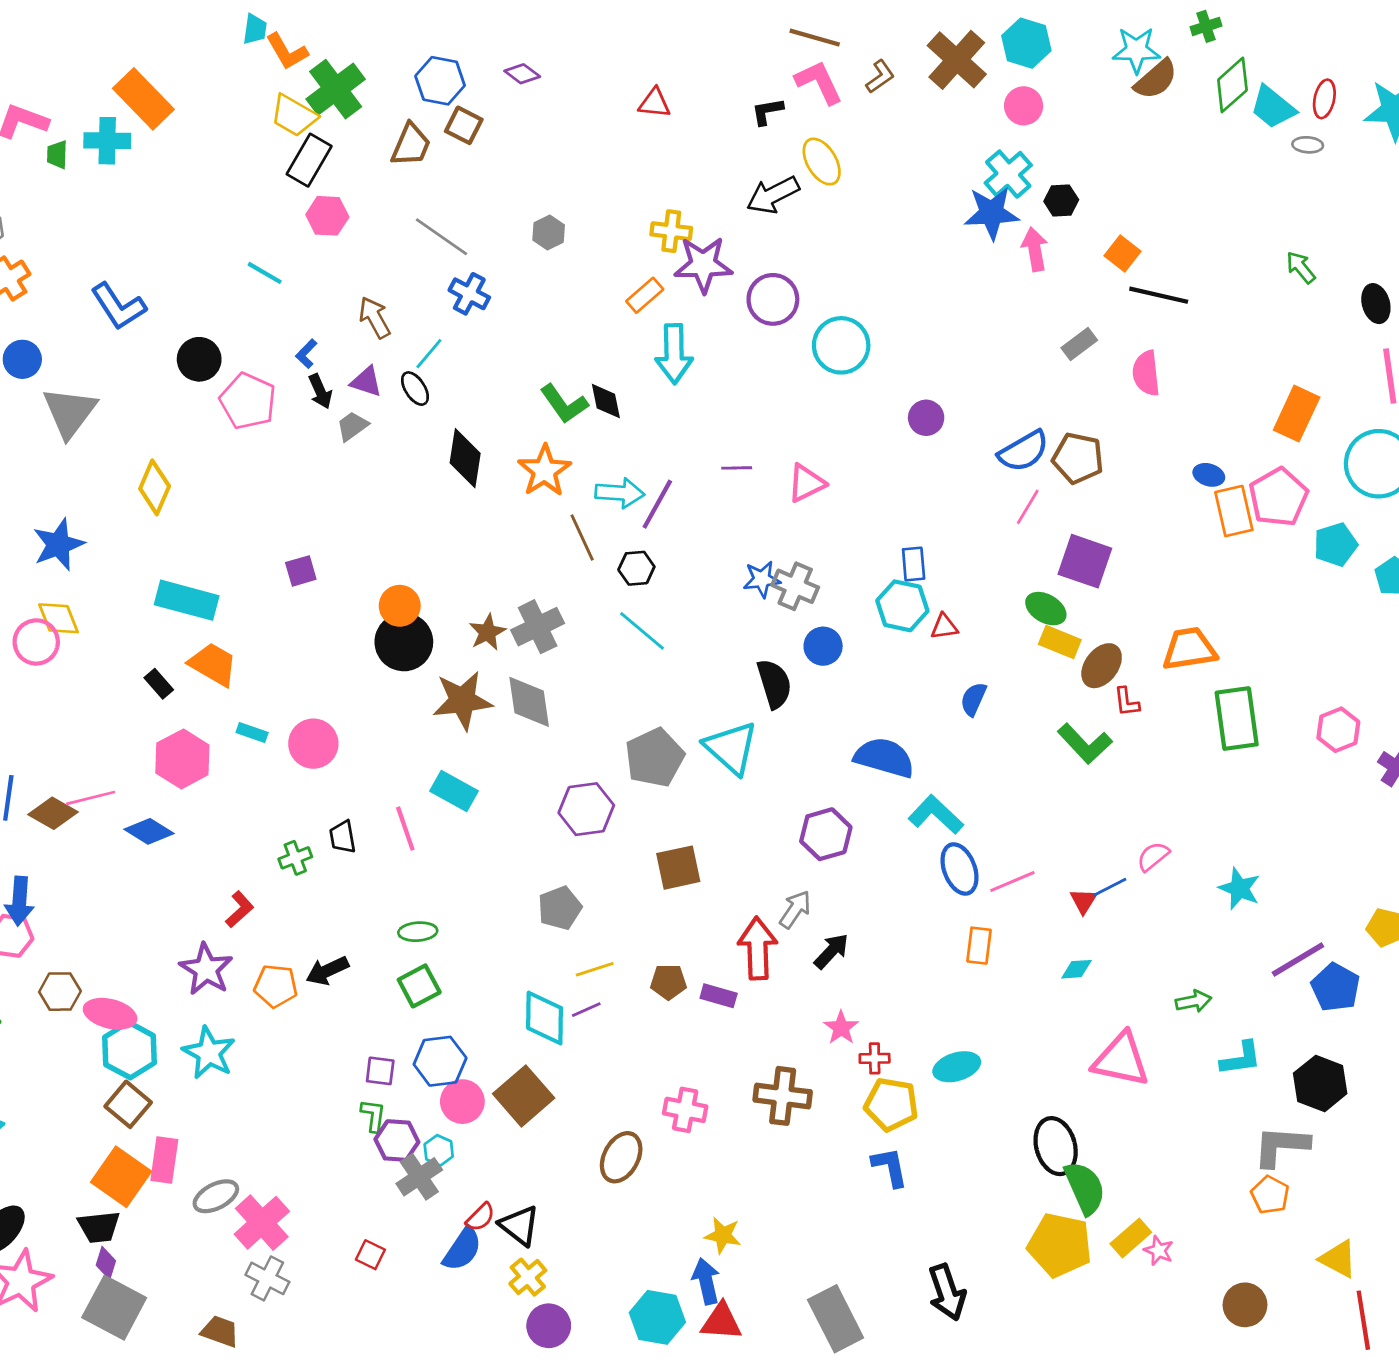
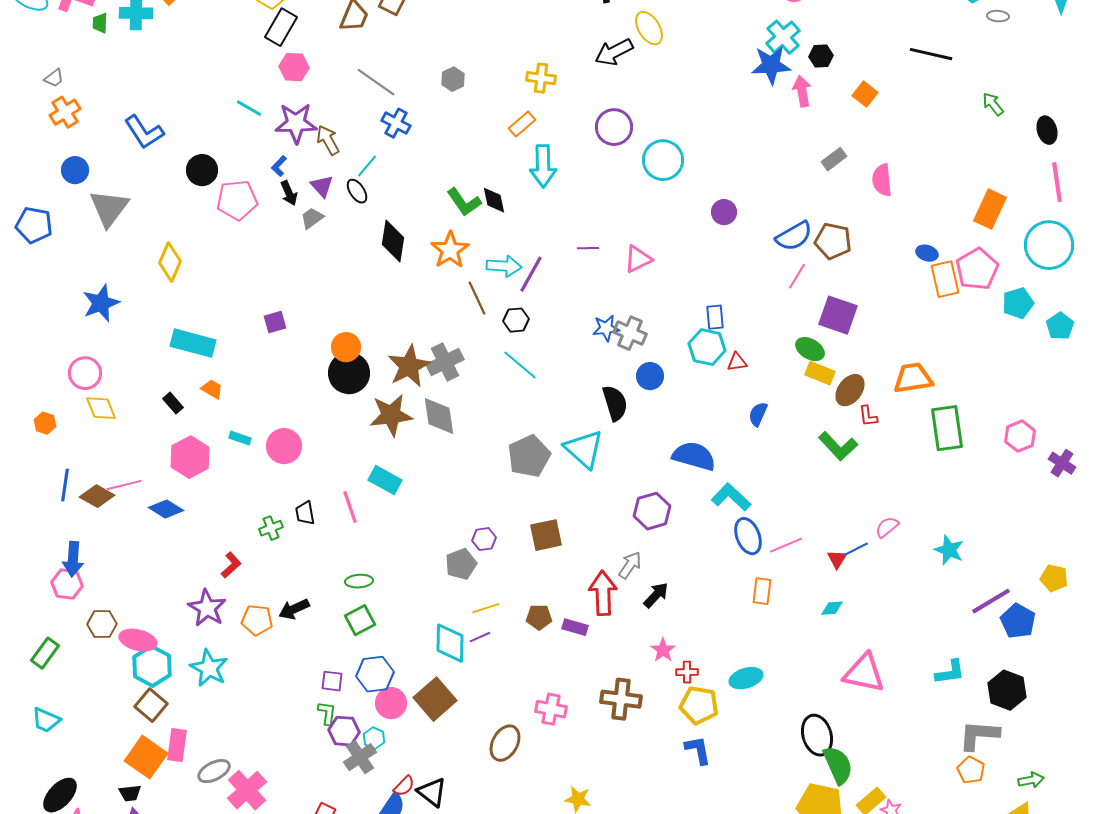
purple star: (703, 265) -> (296, 123), moved
black line: (1159, 295) -> (931, 54), moved
purple triangle: (366, 382) -> (322, 186), turned 30
pink pentagon: (248, 401) -> (237, 200), turned -30
yellow diamond: (59, 618) -> (101, 408), moved
brown star: (487, 632) -> (409, 366), size x1.6
orange trapezoid: (213, 664) -> (212, 389), size x0.6
purple hexagon: (586, 809) -> (484, 539), moved, size x0.6
green arrow: (1193, 1001) -> (1031, 780), moved
black trapezoid: (99, 1227) -> (130, 793), size x0.7

